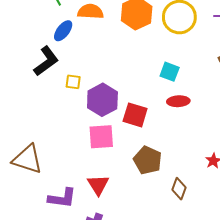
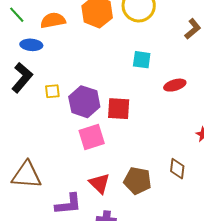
blue ellipse: (63, 31) -> (31, 45), turned 70
red ellipse: (178, 101) -> (175, 85), moved
brown pentagon: (148, 160) -> (138, 181), moved

